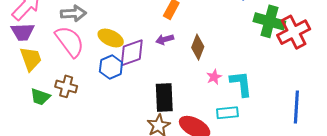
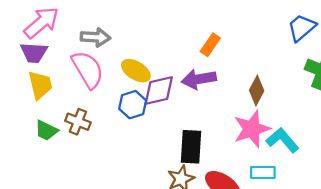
purple arrow: (165, 39) -> (199, 79), size x1.6
brown diamond: (198, 47) -> (257, 91), moved
pink star: (214, 77) -> (252, 129), size x2.0
cyan L-shape: (241, 84) -> (283, 140), turned -40

